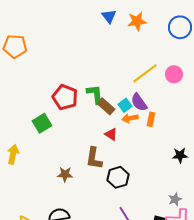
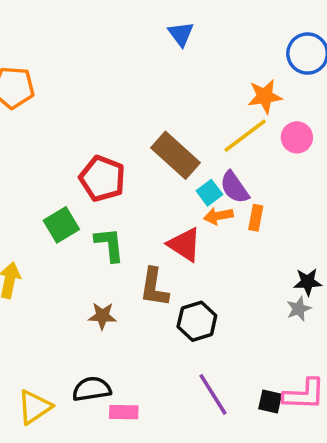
orange star: (137, 21) -> (265, 96), moved
green L-shape: (95, 94) -> (109, 244), moved
brown rectangle: (106, 106) -> (176, 155), moved, size x1.5
red triangle: (111, 134) -> (184, 244), size x1.5
gray star: (175, 199) -> (299, 309), moved

